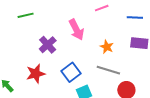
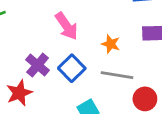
purple cross: (48, 45) -> (38, 65), moved
blue square: (71, 72) -> (72, 68), moved

